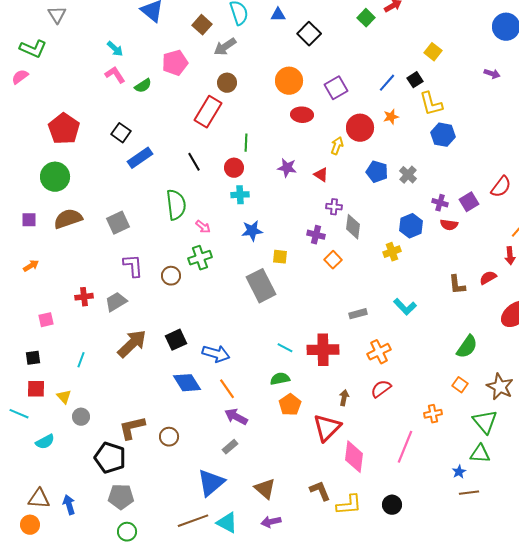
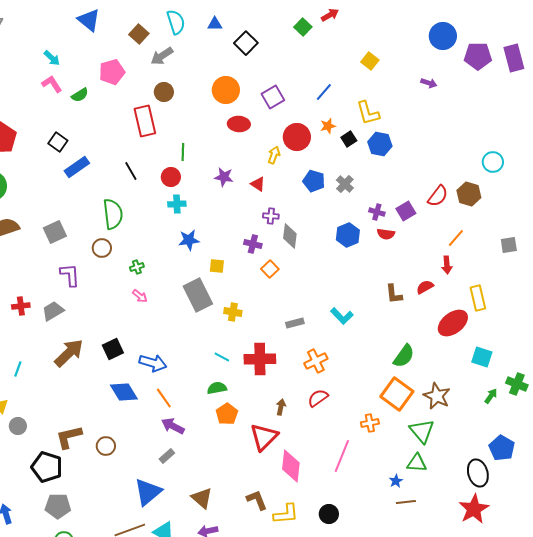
black square: (415, 80) -> (349, 139), moved
red rectangle: (208, 112) -> (145, 121), turned -44
pink arrow: (203, 227) -> (140, 296), moved
yellow cross: (392, 252) -> (233, 312), moved, turned 30
green cross: (200, 258) -> (137, 267), size x0.6
brown circle: (171, 276) -> (102, 248), moved
orange square: (460, 385) -> (397, 394), size x2.0

